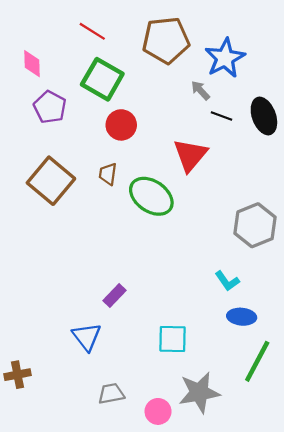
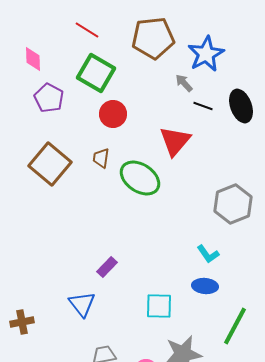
blue ellipse: (242, 317) -> (205, 286), moved
brown cross: (18, 375) -> (22, 322), moved

